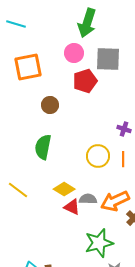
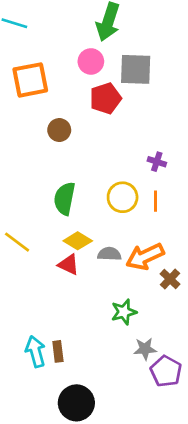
green semicircle: (43, 147) -> (65, 199), moved
red triangle: (72, 207) -> (68, 264), moved
green star: (99, 243) -> (124, 312), size x0.7

